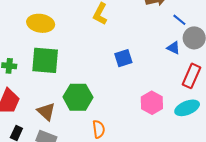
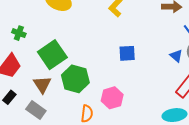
green square: (45, 60) -> (52, 55), moved, turned 36
pink hexagon: (152, 103) -> (112, 98), moved

